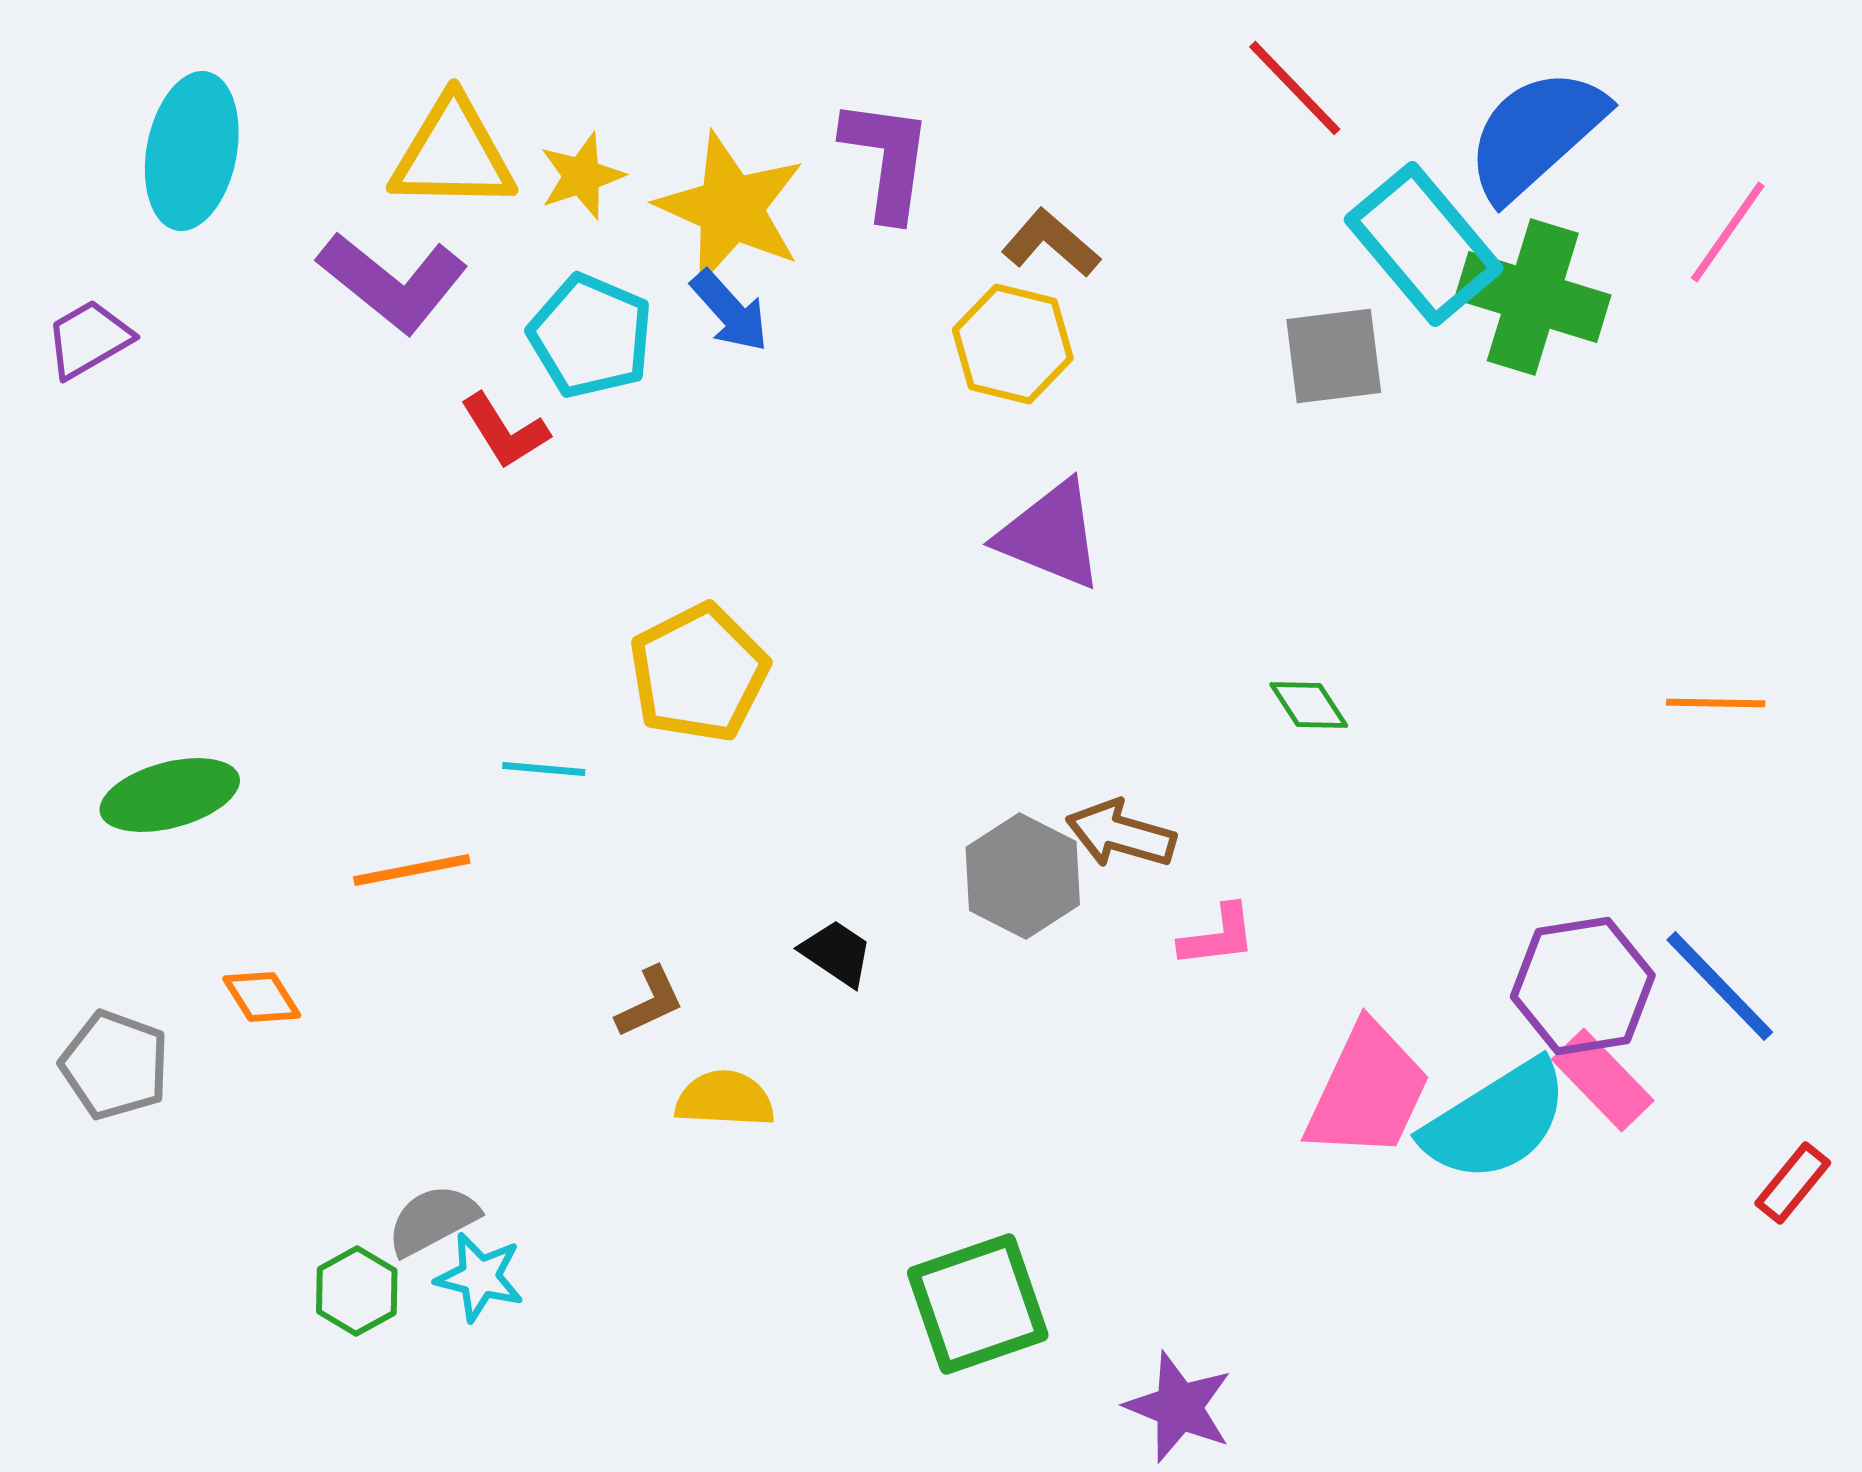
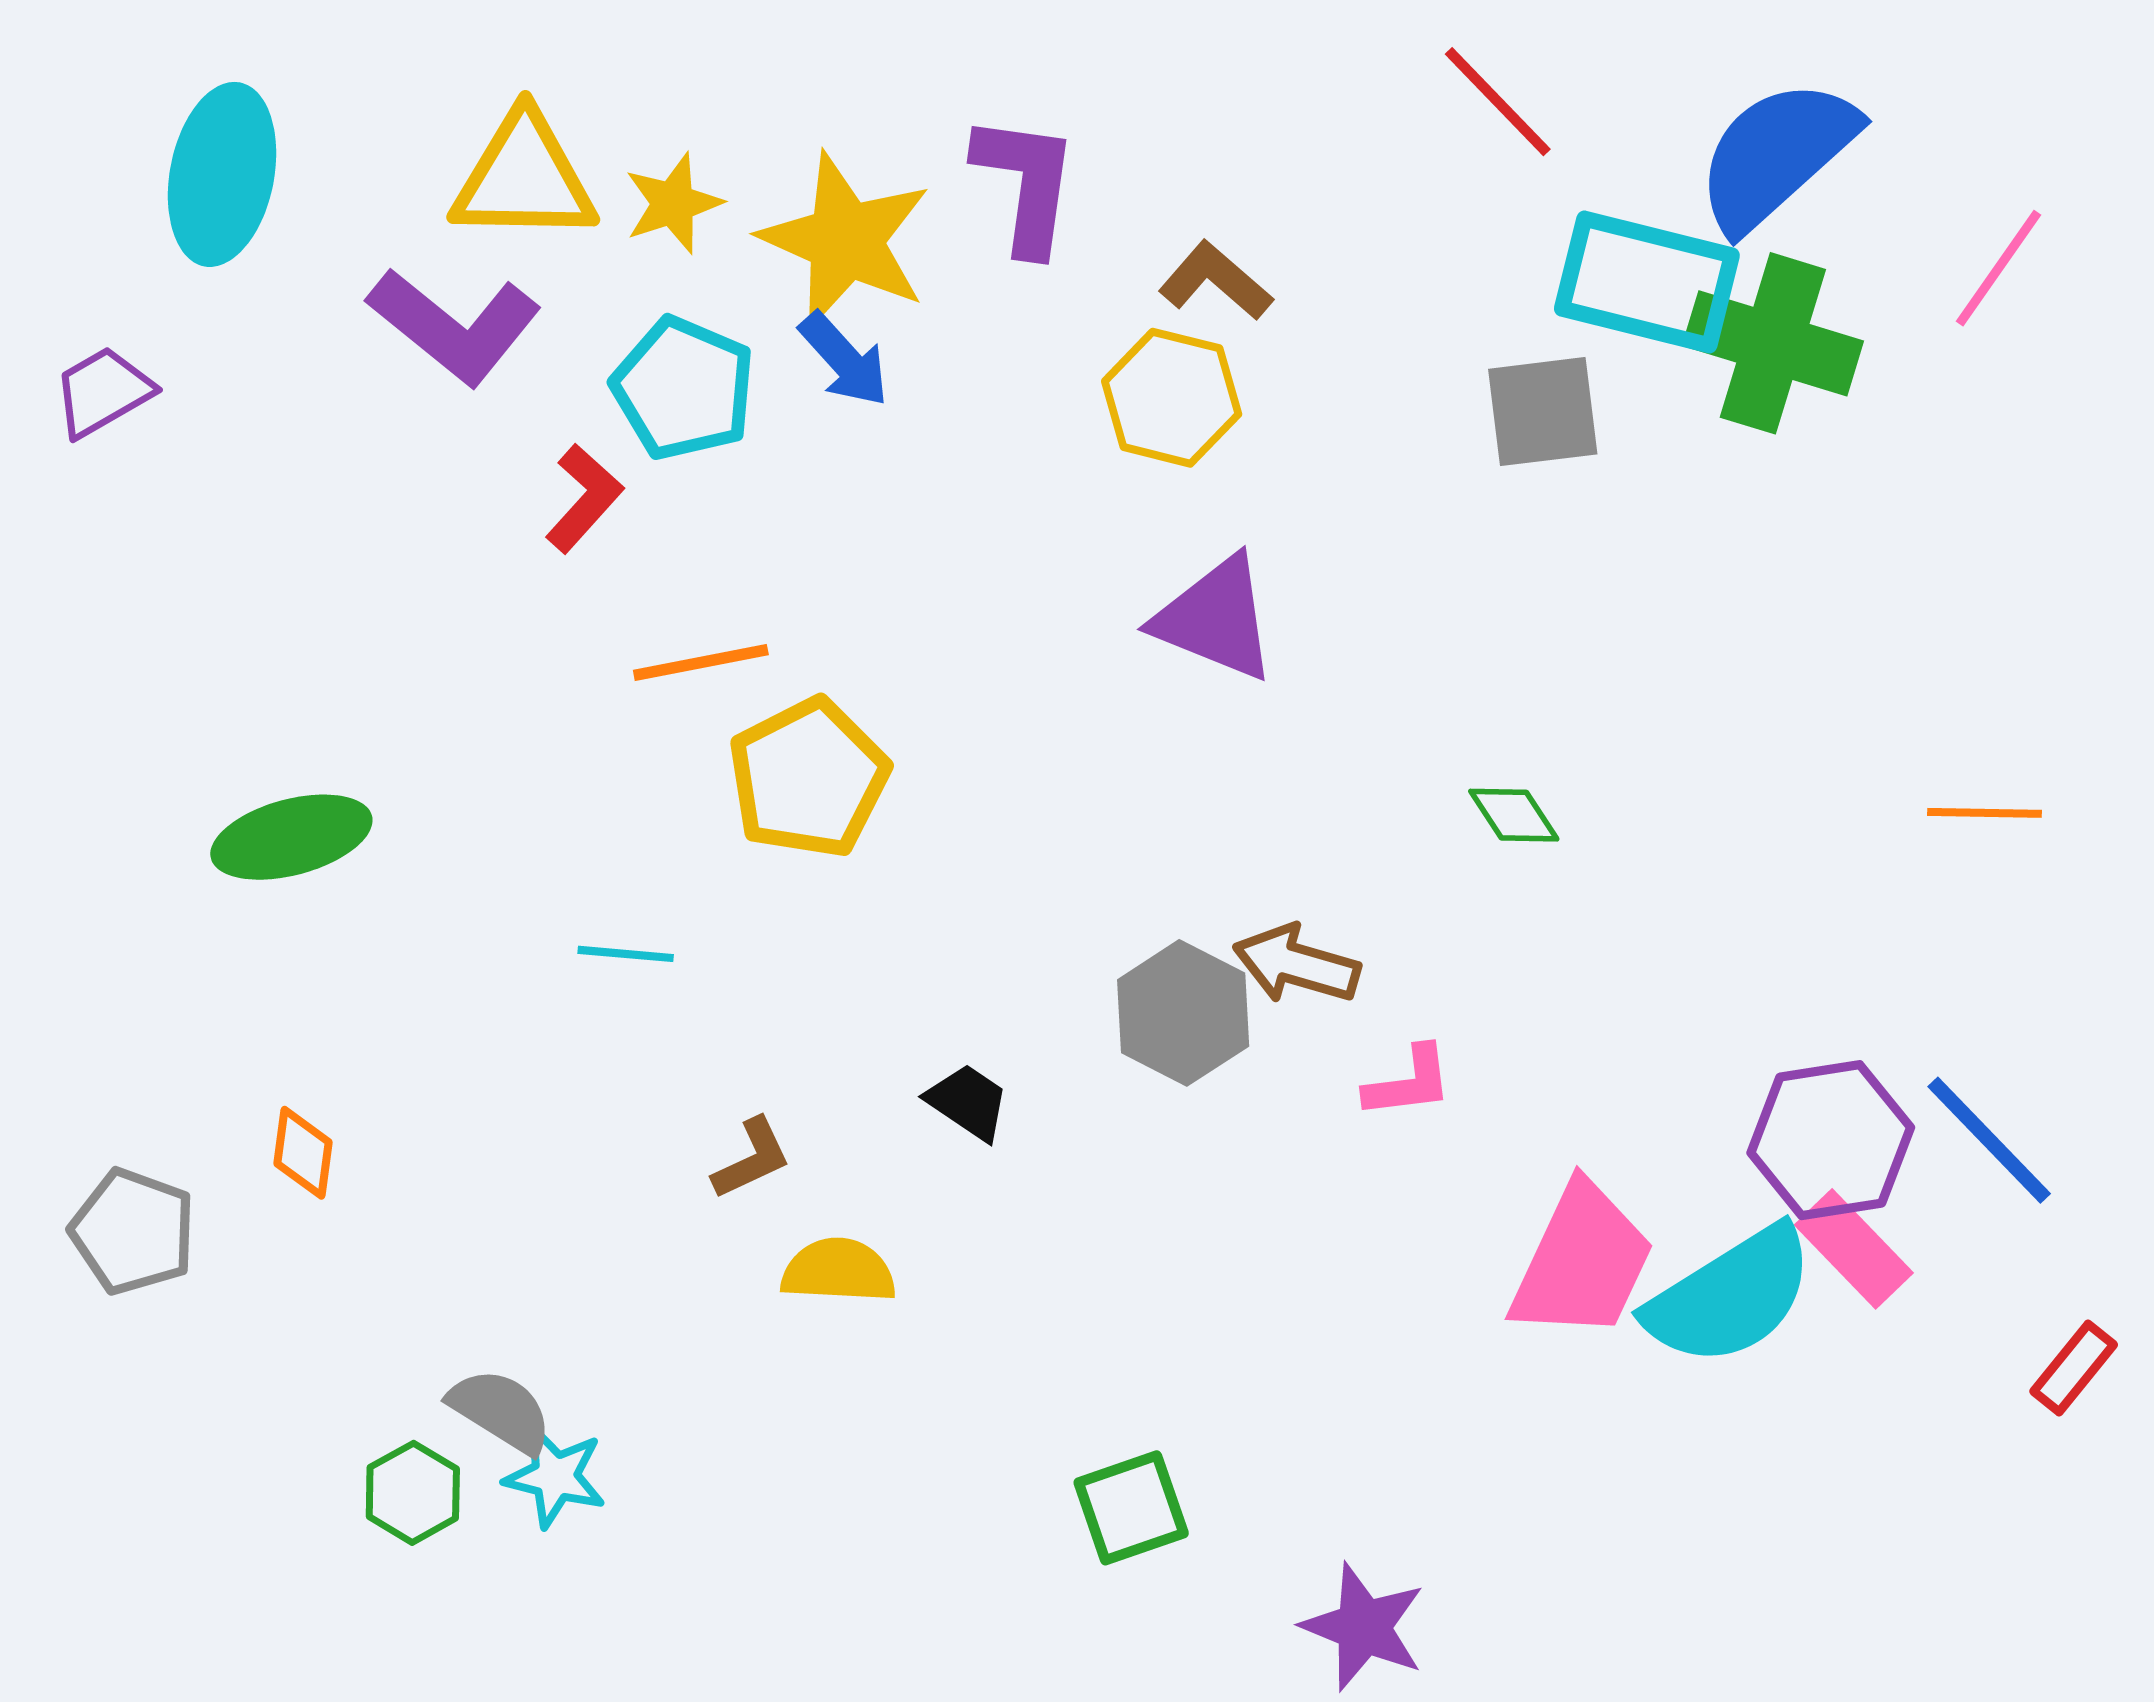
cyan rectangle: (1424, 244) -> (1647, 282), turned -36
red L-shape: (505, 431) -> (584, 498), turned -106
cyan line: (544, 769) -> (626, 954), moved
green ellipse: (170, 795) -> (291, 837), moved
orange line: (412, 870) -> (701, 662), moved
orange diamond: (262, 997) -> (303, 1153), turned 40
gray semicircle: (433, 1220) -> (501, 1411), turned 60
green square: (978, 1304) -> (1131, 1508), size x0.7

